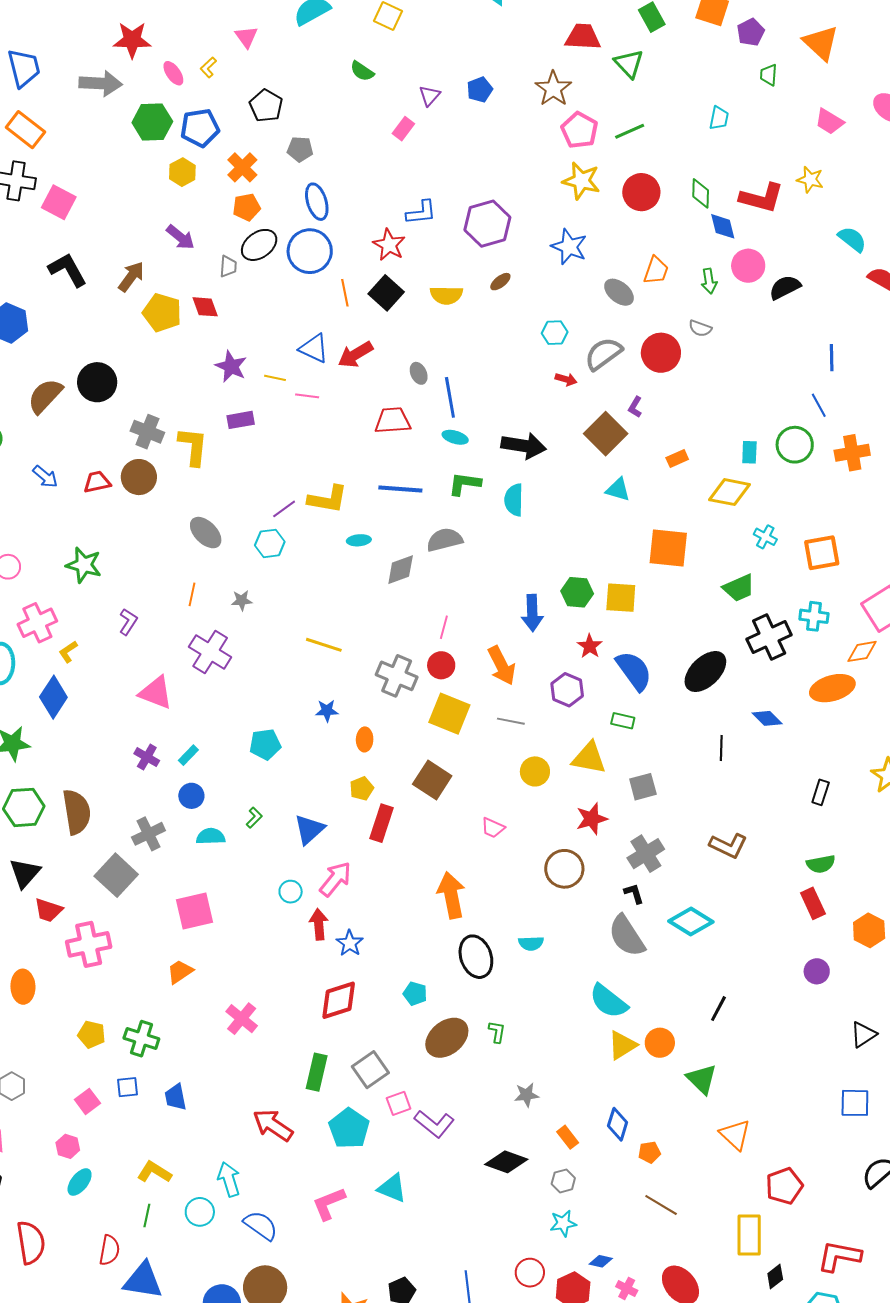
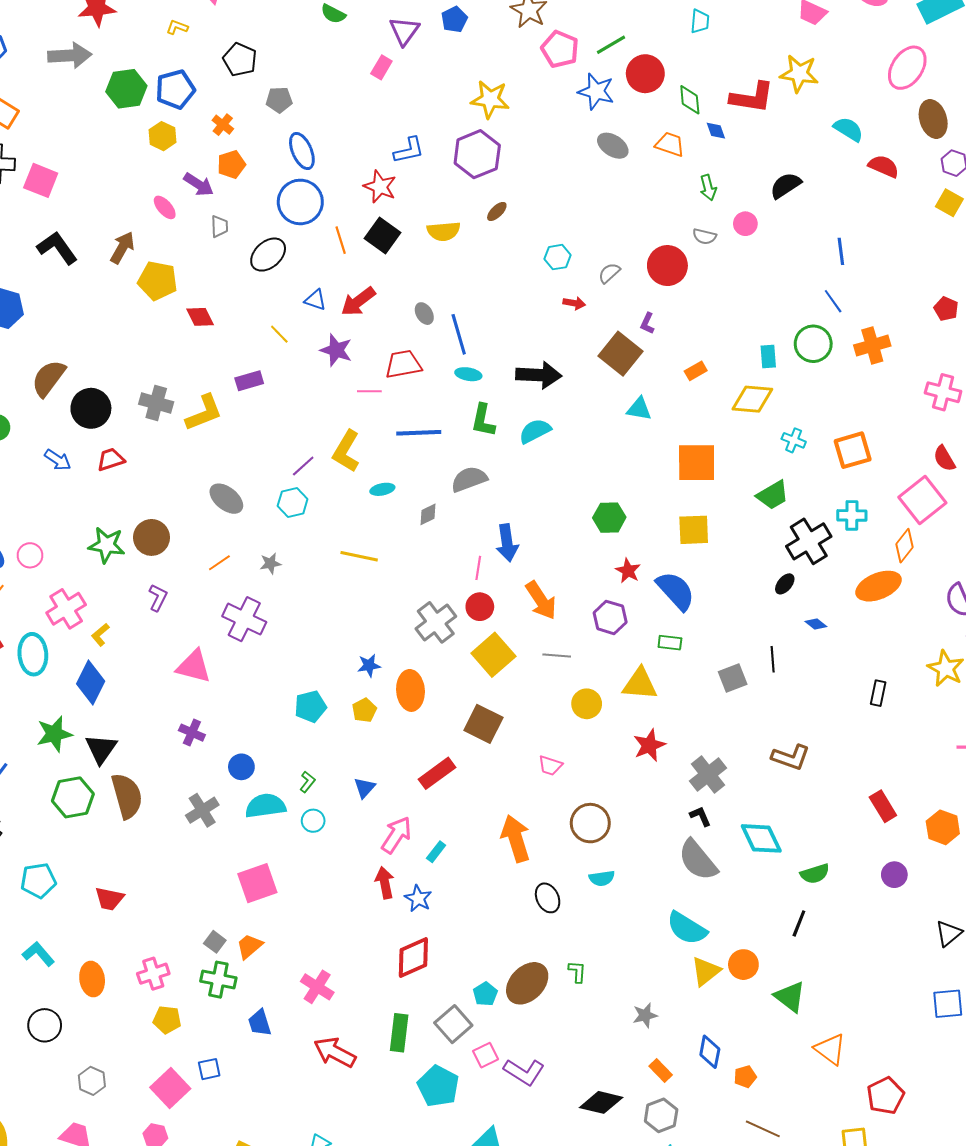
yellow L-shape: (208, 67) -> (177, 27), turned 70
pink ellipse: (173, 73) -> (165, 207), moved
purple triangle: (430, 96) -> (404, 31), size x1.4
orange cross: (242, 167) -> (223, 125), size x0.7
yellow star: (810, 180) -> (799, 74), size x1.4
yellow star: (581, 181) -> (490, 99), moved
red circle: (641, 192) -> (645, 74), moved
blue diamond: (723, 226) -> (716, 131), size x0.7
purple arrow: (180, 237) -> (199, 184), moved
black ellipse: (259, 245) -> (268, 255), moved
blue star: (569, 247) -> (596, 91), moved
pink circle: (748, 266) -> (745, 224), moved, size x0.7
orange trapezoid: (656, 270) -> (670, 144), moved, turned -84
gray ellipse: (619, 292) -> (613, 146), moved
red diamond: (205, 307) -> (200, 317), moved
blue triangle: (314, 348) -> (315, 300), size x0.7
gray semicircle: (603, 354) -> (609, 273), size x0.6
purple star: (231, 366) -> (336, 350), moved
yellow line: (275, 378) -> (279, 334), turned 40
black circle: (97, 382) -> (91, 408), moved
pink line: (307, 396) -> (369, 391), moved
yellow L-shape: (193, 446) -> (204, 413), turned 69
brown circle: (139, 477) -> (151, 537), moved
green L-shape: (465, 484) -> (483, 420), turned -80
yellow L-shape: (328, 499) -> (346, 451), turned 117
cyan semicircle: (514, 500) -> (535, 431), turned 68
gray diamond: (401, 570) -> (428, 514), size x0.7
orange line: (192, 594) -> (219, 563), turned 50
yellow square: (621, 598) -> (694, 530), moved
blue arrow: (532, 613) -> (507, 543), moved
yellow line: (324, 645) -> (359, 556), moved
orange diamond: (862, 651) -> (904, 546), turned -36
black ellipse: (705, 672) -> (785, 584), moved, size x0.5
gray cross: (397, 676) -> (436, 622), turned 36
yellow square: (449, 714) -> (493, 655), turned 33
blue diamond: (767, 718) -> (816, 624), size x0.7
orange ellipse: (365, 739) -> (410, 690), size x1.6
cyan rectangle: (188, 755) -> (436, 852), moved
gray square: (643, 787) -> (733, 678), moved
yellow pentagon: (362, 788) -> (364, 710), moved
red rectangle: (382, 823) -> (437, 773), turned 42
blue triangle: (309, 829) -> (364, 788), size x0.7
cyan semicircle: (211, 836) -> (265, 806), size x1.4
green semicircle: (821, 864) -> (815, 874), moved
brown circle: (564, 869) -> (590, 823), moved
black triangle: (25, 873) -> (101, 749), moved
gray square: (116, 875) -> (215, 942), moved, size x0.5
cyan circle: (291, 892) -> (313, 821), moved
cyan diamond: (691, 922) -> (761, 838), turned 39
pink cross: (89, 944) -> (153, 974), moved, size x0.7
black ellipse: (476, 957) -> (548, 898), size x0.7
cyan pentagon: (415, 994) -> (485, 994), moved, turned 30
green cross: (141, 1039) -> (218, 980), moved
gray star: (526, 1095) -> (645, 1015), moved
blue trapezoid: (176, 1097) -> (260, 1023), moved
pink square: (87, 1101) -> (170, 1088), size x1.5
red arrow: (273, 1125) -> (335, 1052), moved
gray hexagon: (563, 1181) -> (661, 1115), size x1.4

